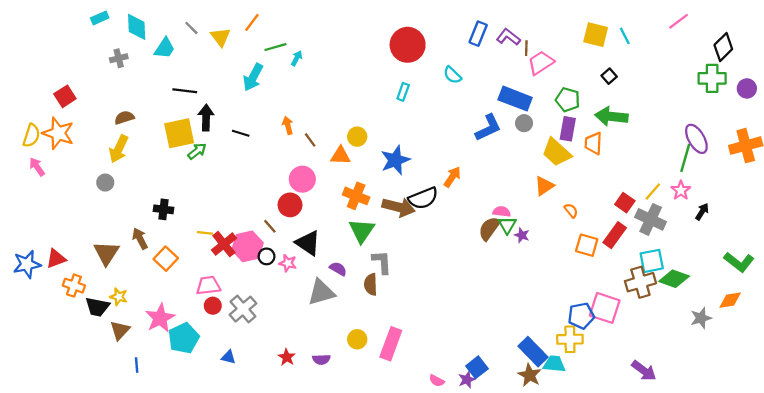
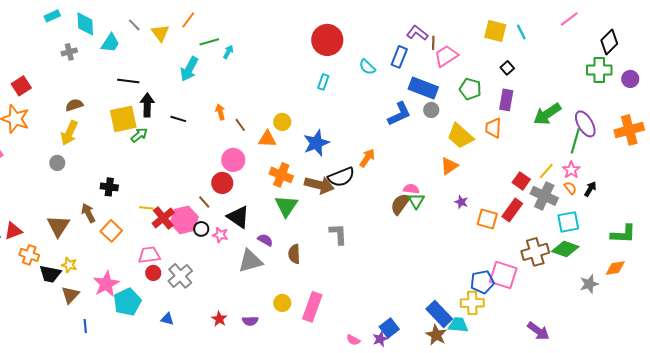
blue rectangle: (478, 34) -> (399, 57), moved
green arrow: (611, 116) -> (547, 114), moved, turned -40
purple rectangle: (568, 129) -> (506, 100), moved
orange semicircle: (571, 211) -> (570, 188), moved
purple star: (522, 235) -> (461, 202), moved
cyan square: (652, 261) -> (568, 222), moved
gray L-shape: (382, 262) -> (338, 234), moved
green L-shape: (739, 262) -> (623, 234), turned -36

